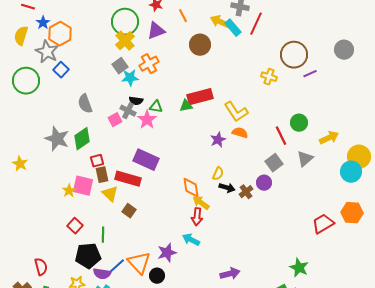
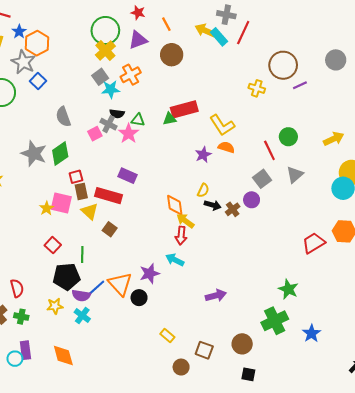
brown circle: (200, 45) -> (172, 55), moved
yellow arrow: (329, 138) -> (334, 139), moved
purple rectangle: (146, 160) -> (127, 176), size x0.7

